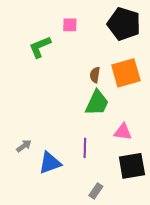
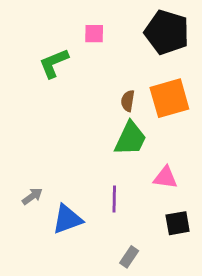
black square: (132, 166) -> (178, 223), size x0.7

